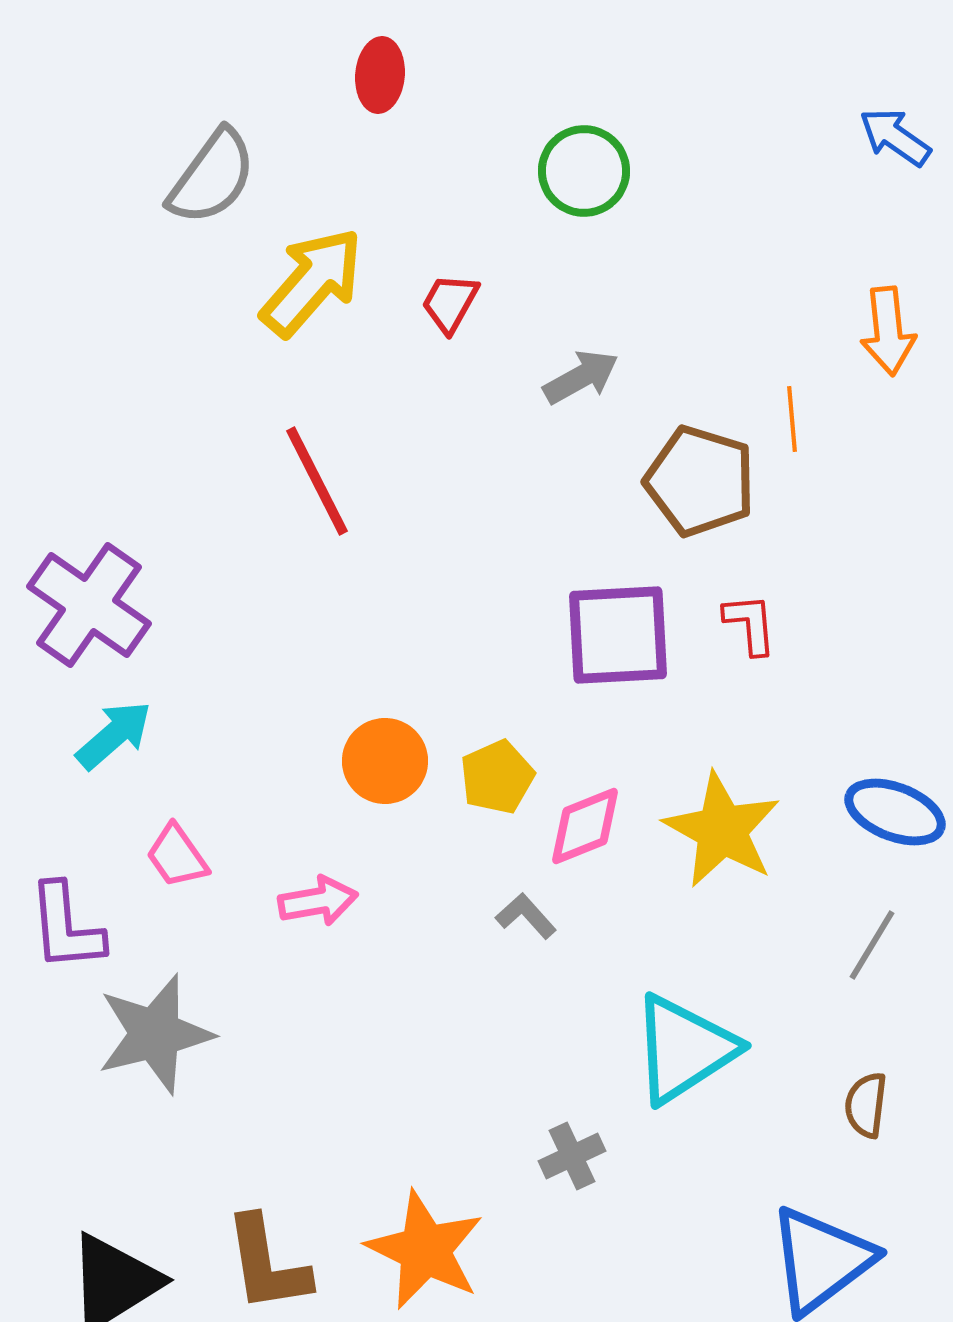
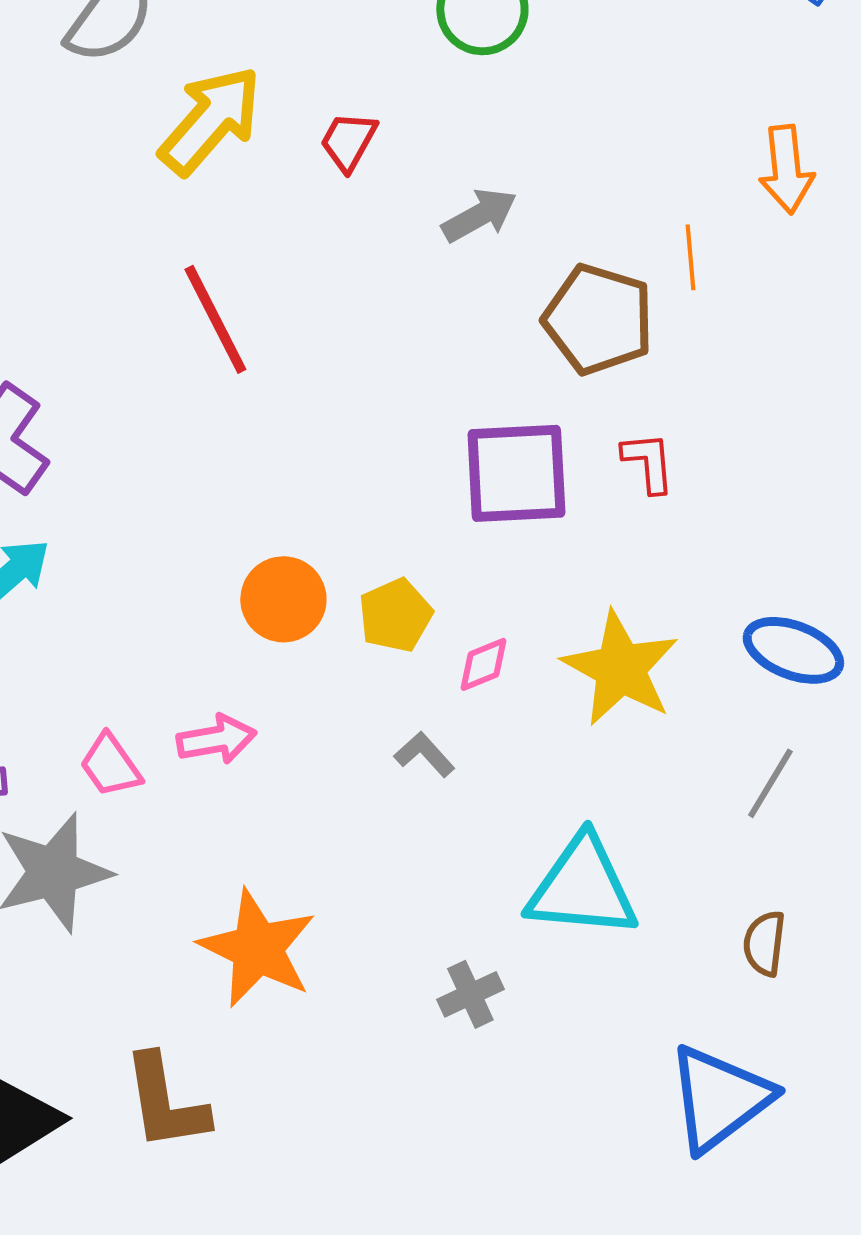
pink diamond: (585, 826) -> (483, 664), size x0.7
pink trapezoid: (177, 856) -> (110, 765), moved
cyan triangle: (684, 1049) -> (582, 887), turned 38
orange star: (425, 1250) -> (257, 948), moved

